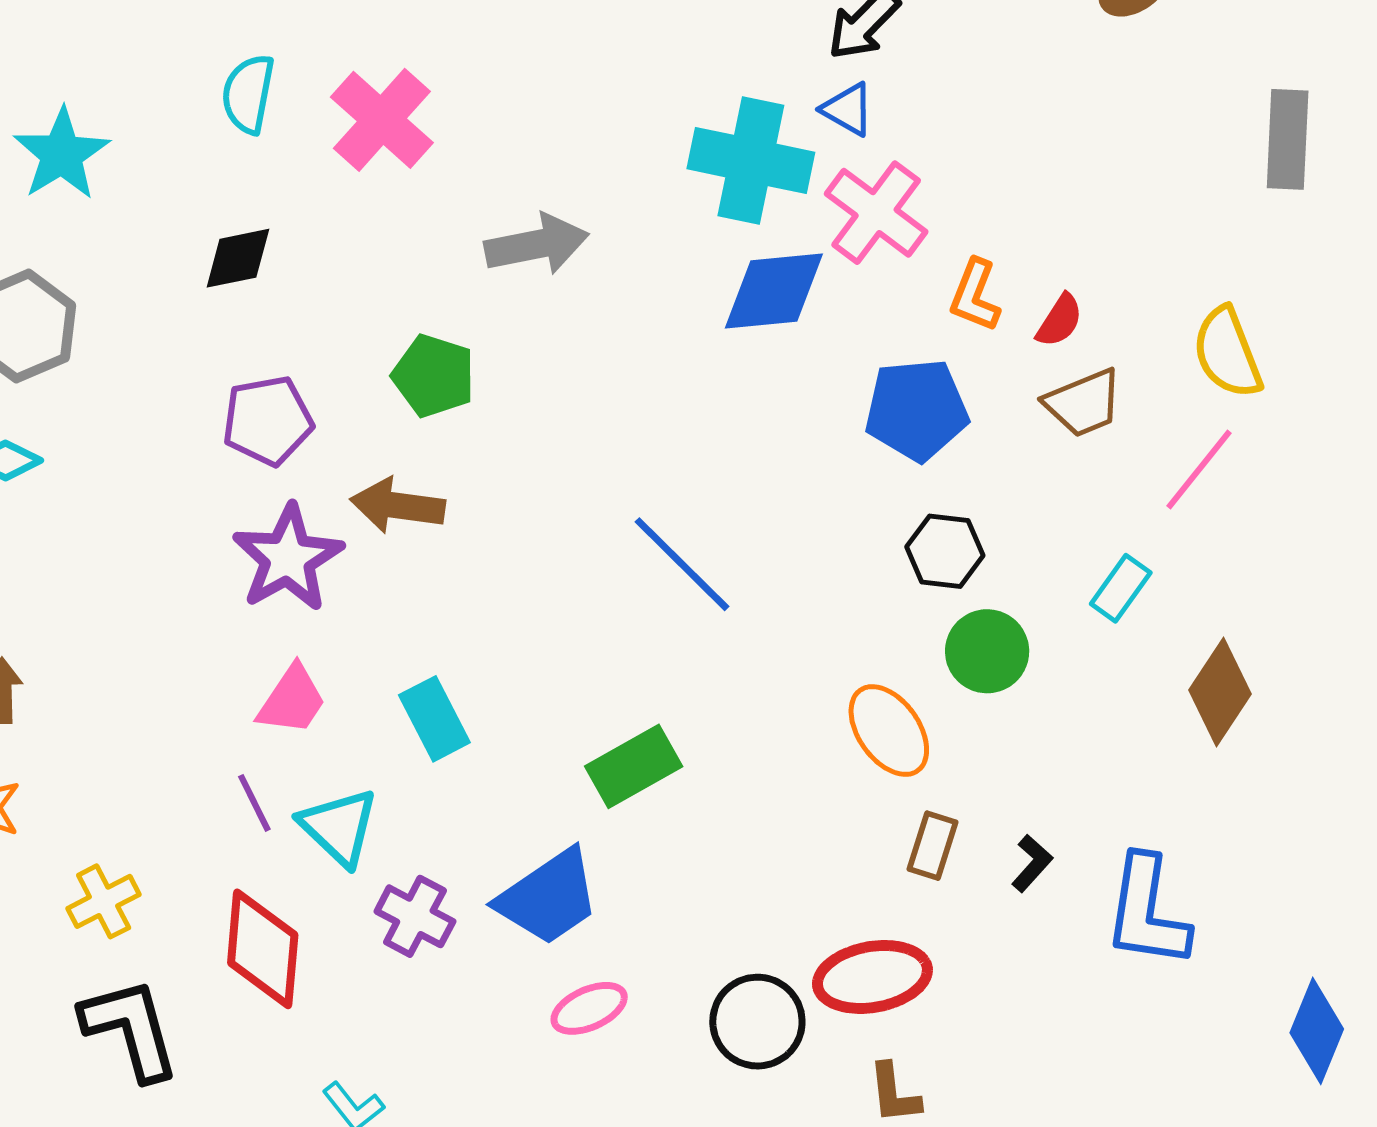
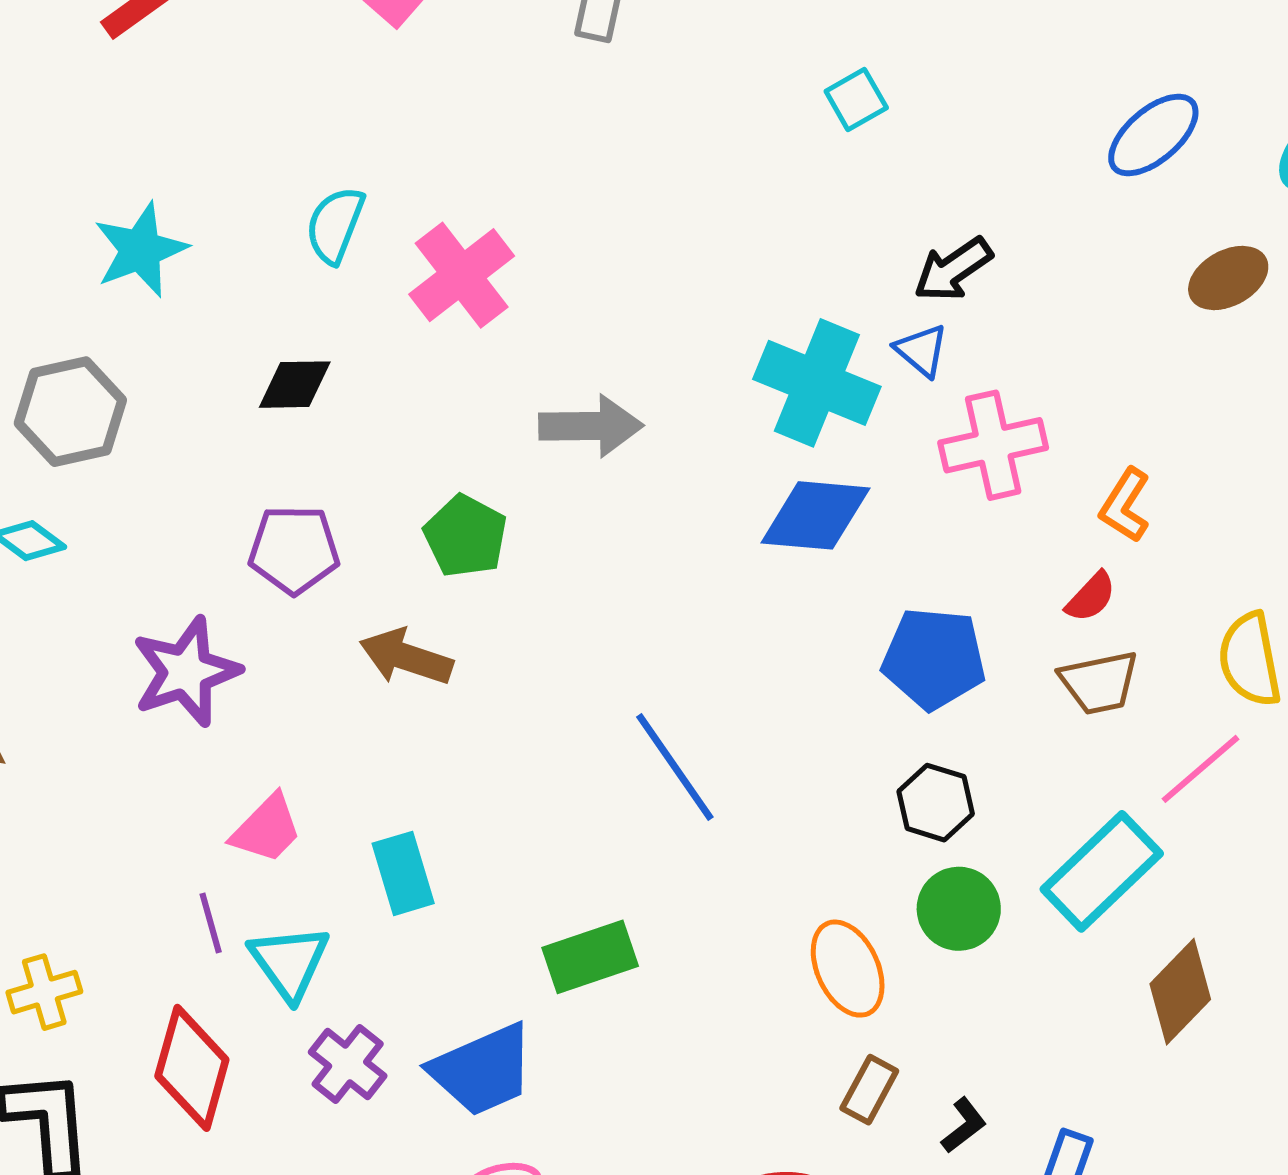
pink cross: (876, 213) -> (993, 445), moved, turned 30
orange L-shape: (975, 295) -> (1125, 505), moved
purple star: (288, 558) -> (186, 672), moved
cyan rectangle: (1121, 588) -> (1102, 871), size x1.8

